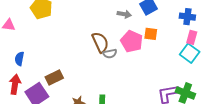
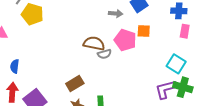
brown semicircle: (100, 42) -> (94, 43), turned -50
cyan square: (190, 53) -> (176, 64), moved
brown rectangle: (54, 77) -> (75, 84), moved

